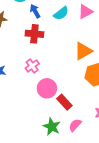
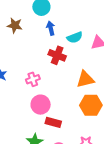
red cross: (34, 34) -> (57, 55), moved
red rectangle: (64, 102) -> (53, 122), turned -49

